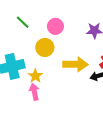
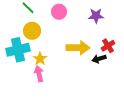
yellow circle: (45, 47) -> (32, 31), moved

